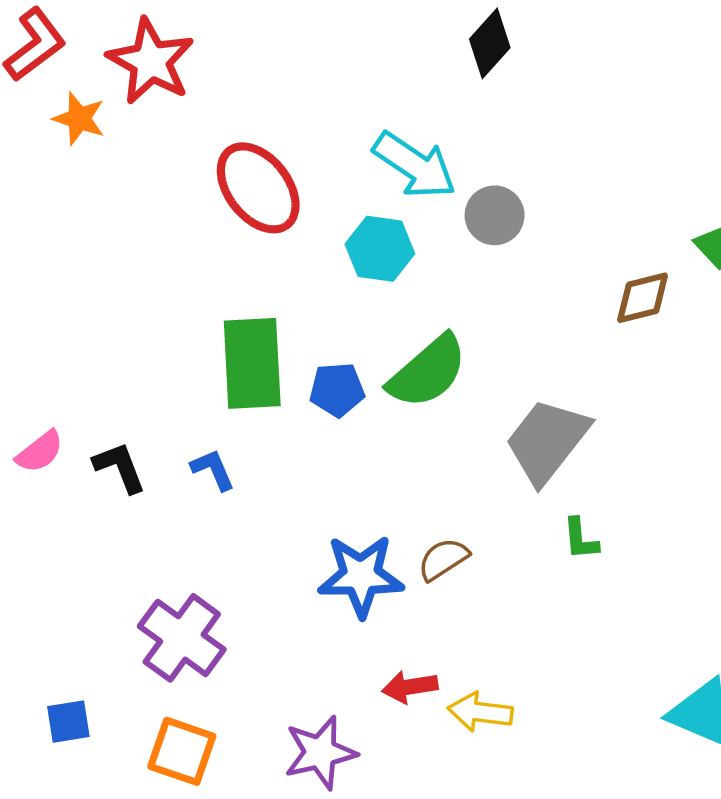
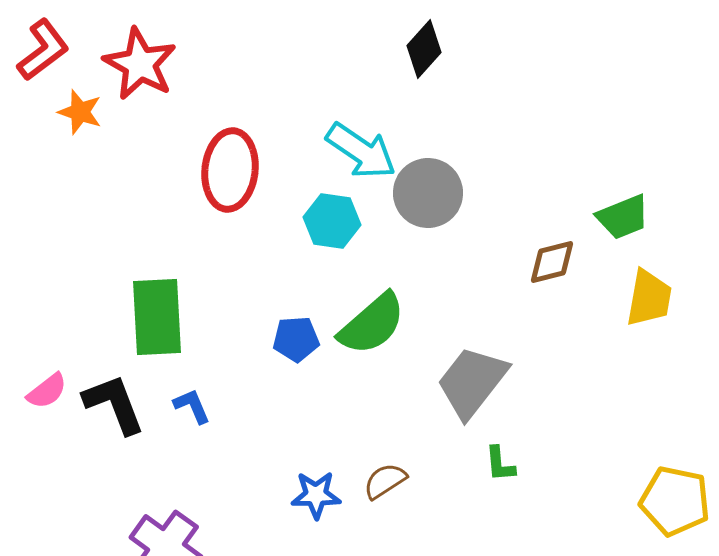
red ellipse: (258, 188) -> (230, 170), turned 44
gray circle: (495, 215) -> (428, 193), size x1.4
green rectangle: (252, 363) -> (157, 317), moved
black L-shape: (120, 467) -> (114, 404), size x1.4
blue star: (361, 576) -> (316, 495), size x0.7

